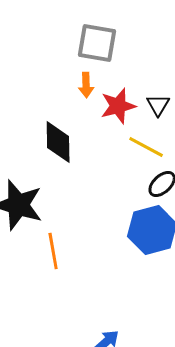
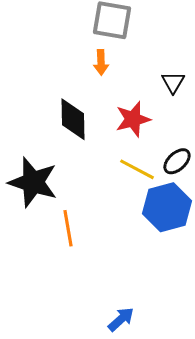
red star: (118, 106) -> (133, 119), moved
yellow line: (146, 147) -> (137, 169), moved

